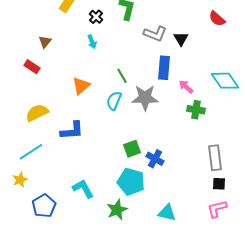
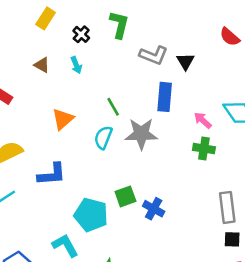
brown triangle: (45, 42) -> (42, 65), moved, turned -40
pink arrow: (186, 87) -> (203, 120), moved
cyan pentagon: (131, 182) -> (91, 215), moved

